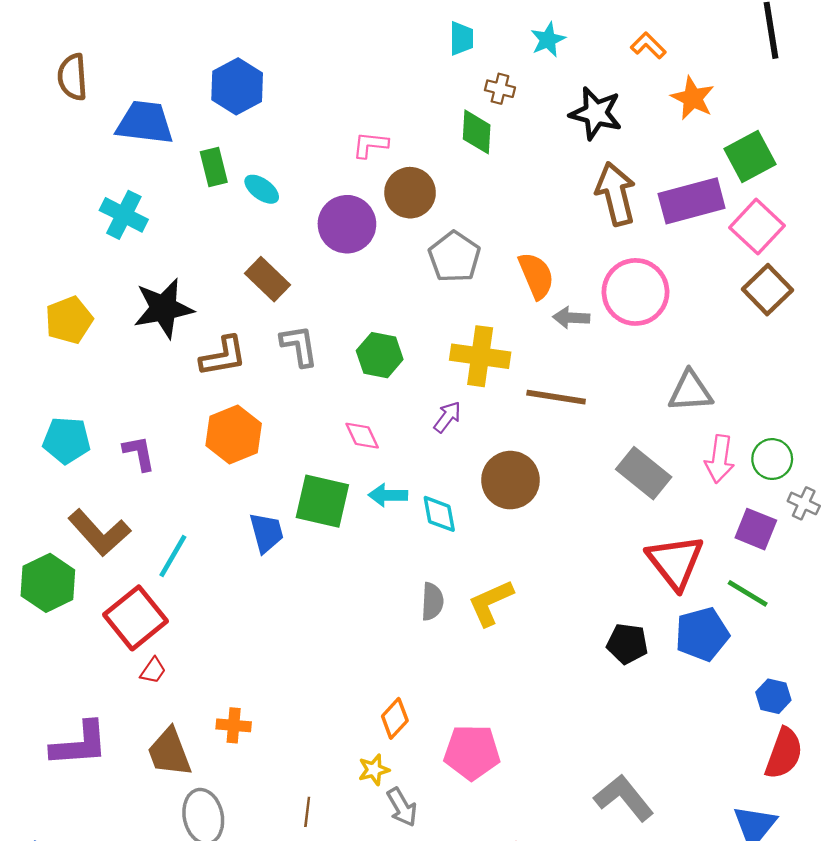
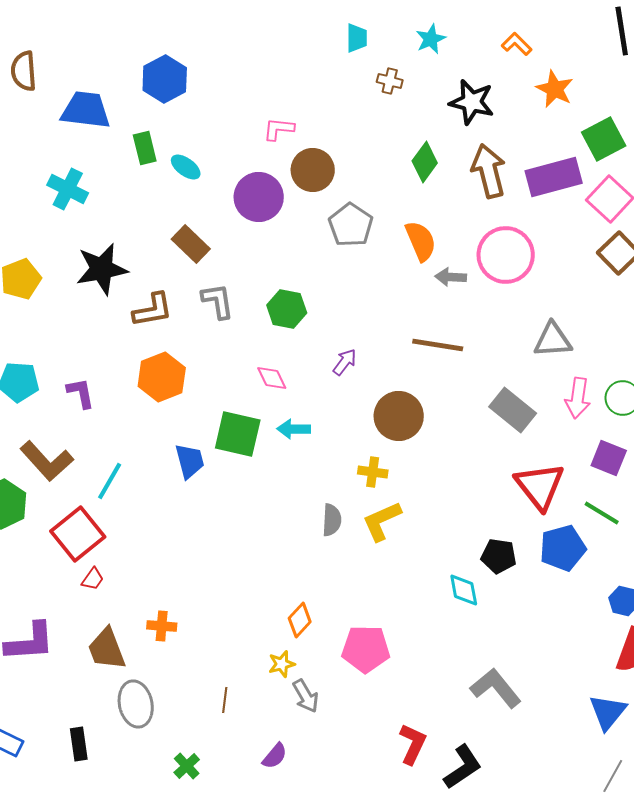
green diamond: (477, 132) -> (425, 162), moved, turned 33
yellow cross: (480, 356) -> (373, 472), moved, size x0.6
cyan diamond: (439, 514) -> (464, 590), moved

